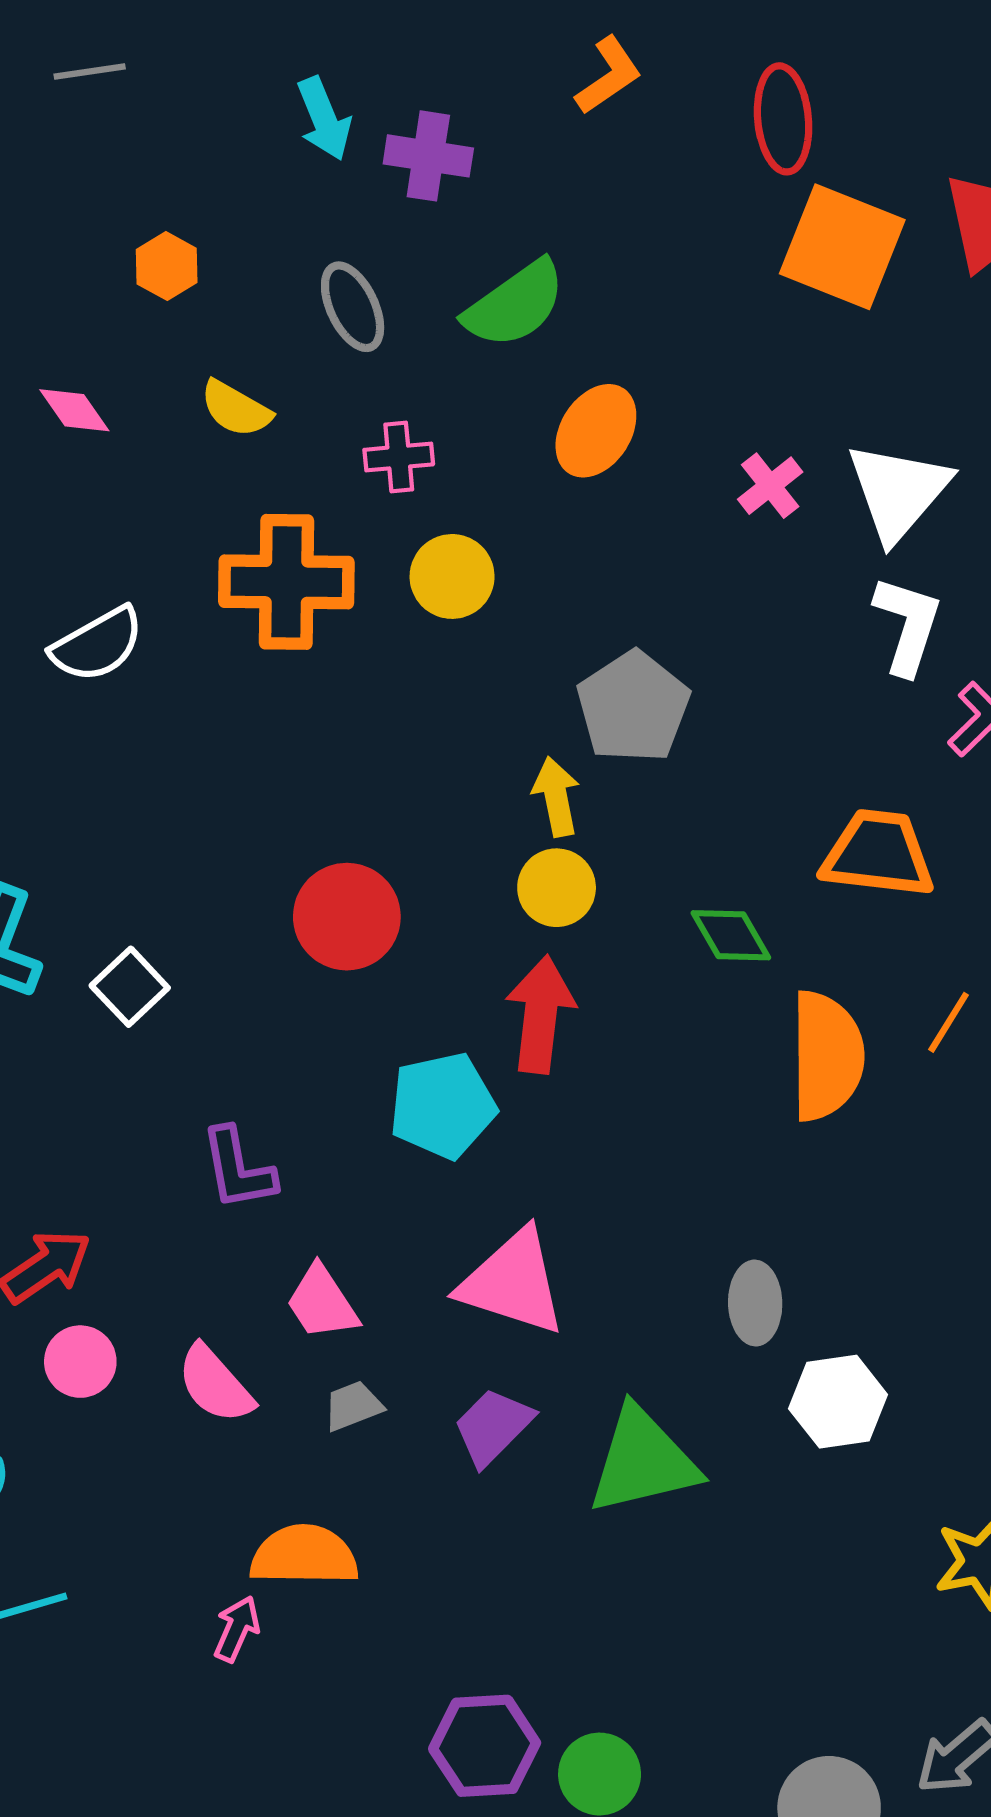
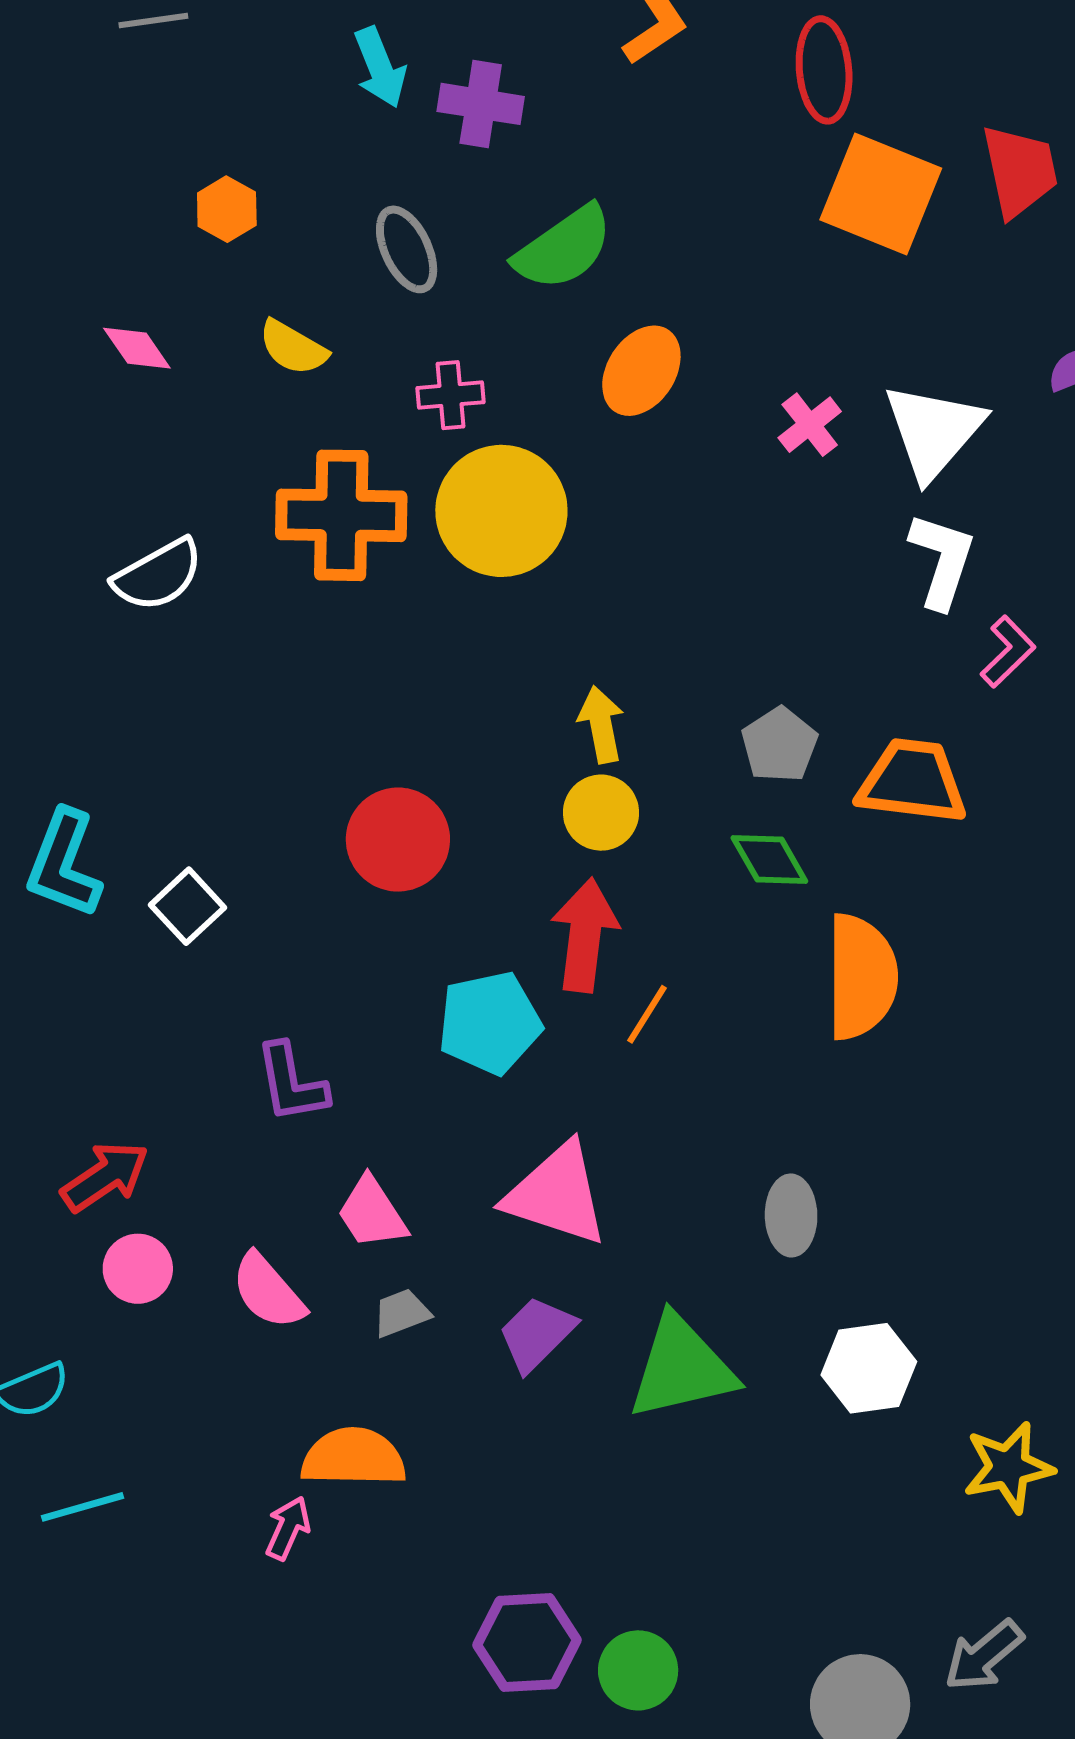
yellow circle: (452, 576) -> (501, 511), size x1.6
gray pentagon: (633, 707) -> (779, 745), moved, size x0.7
orange line: (949, 1022) -> (647, 1014), moved
white hexagon: (838, 1402) -> (869, 1368), moved

